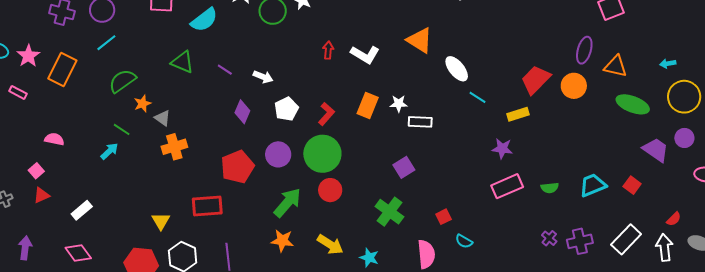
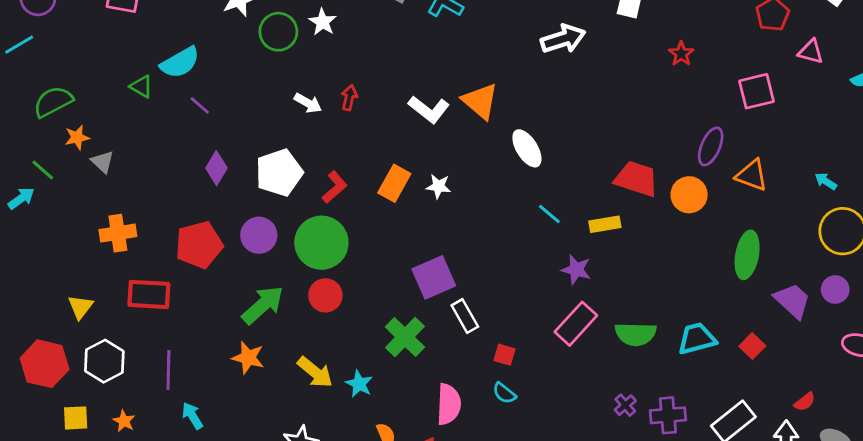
cyan semicircle: (204, 20) -> (180, 63), moved
cyan line: (106, 43) -> (19, 45), moved
white L-shape: (365, 54) -> (429, 109), moved
green triangle: (182, 62) -> (141, 87), size x0.7
cyan arrow: (668, 64) -> (826, 181), turned 35
white arrow: (263, 77) -> (308, 103), moved
red trapezoid: (536, 80) -> (636, 179), turned 56
cyan line: (477, 97) -> (549, 214), moved
green ellipse: (633, 104) -> (747, 255), moved, turned 72
white pentagon: (286, 109) -> (279, 173), size x1.4
white rectangle: (420, 122) -> (465, 316), moved, turned 50
orange cross: (174, 147) -> (118, 233), moved
purple square: (404, 167) -> (434, 277), size x1.4
pink rectangle: (507, 186) -> (576, 324), turned -32
green semicircle: (550, 188) -> (636, 334), size x1.6
red square: (444, 217) -> (505, 355), moved, turned 35
cyan star: (369, 258) -> (359, 384), moved

